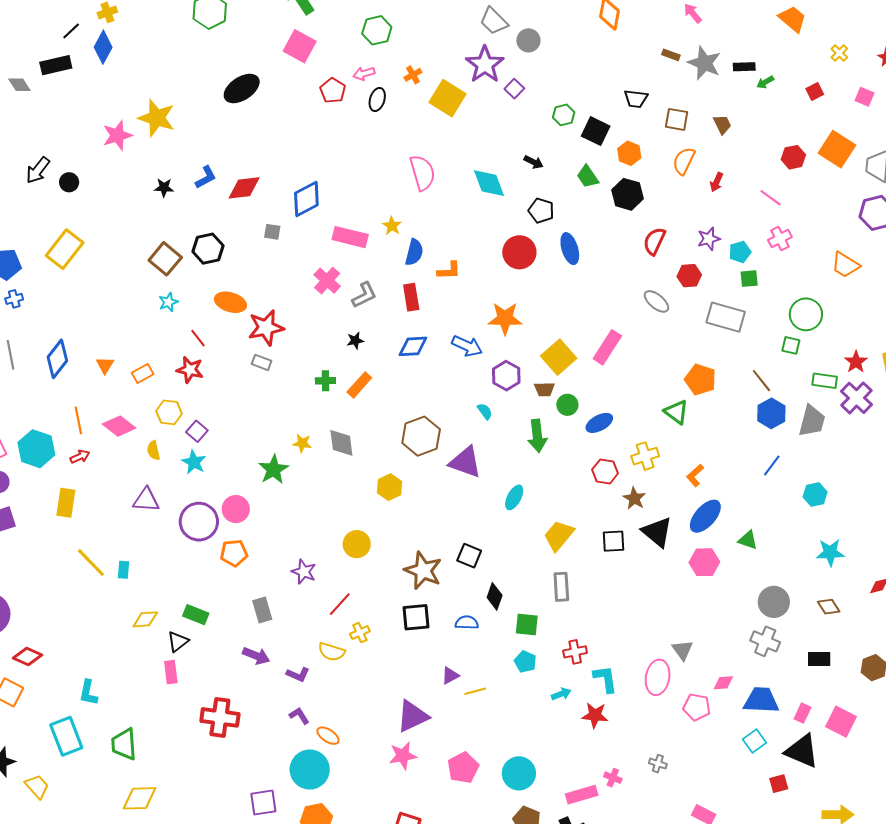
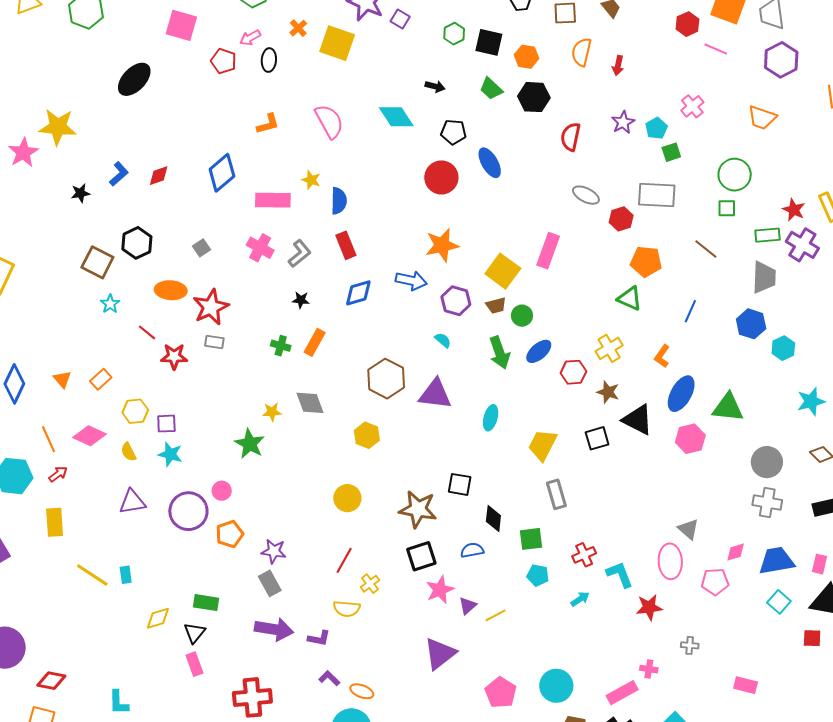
red diamond: (244, 188) -> (159, 176), size x0.7
pink line: (771, 198) -> (716, 49), moved
gray square: (272, 232) -> (201, 248), moved, turned -30
orange L-shape: (449, 271) -> (268, 124), moved
red hexagon: (689, 276) -> (621, 219), moved
black star: (355, 341) -> (301, 300), turned 30
red star: (190, 370) -> (174, 356), moved
green cross: (325, 381) -> (281, 346), turned 30
blue hexagon: (771, 413) -> (751, 324), moved
blue ellipse: (599, 423) -> (539, 351), moved
purple square: (197, 431) -> (166, 424), turned -30
blue line: (772, 465) -> (690, 311), moved
pink circle: (236, 509) -> (222, 491), size x0.7
green triangle: (748, 540) -> (728, 407), size x1.6
purple star: (304, 572) -> (274, 551), moved
purple arrow: (256, 656) -> (274, 629), size x1.4
red star: (595, 715) -> (649, 607), moved
pink star: (403, 756) -> (440, 590), moved
red square: (779, 784) -> (812, 638), turned 30

